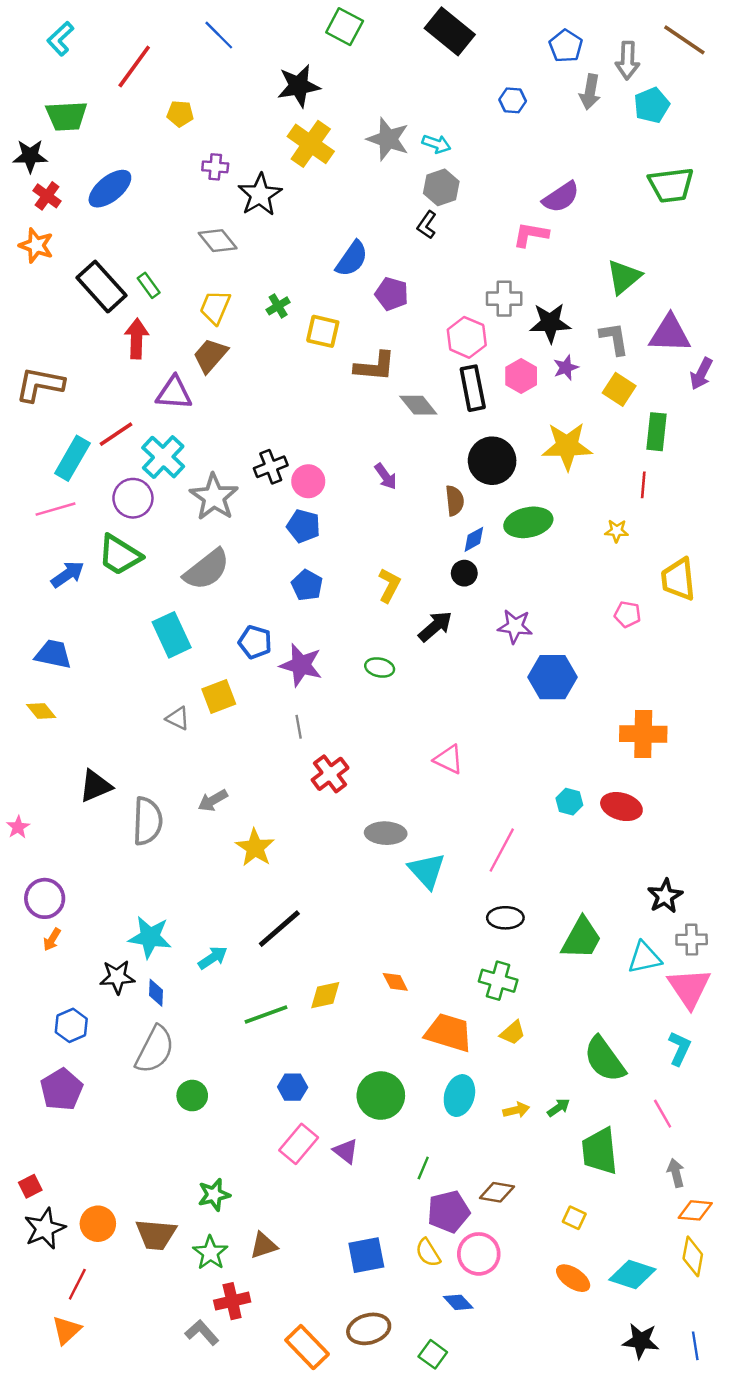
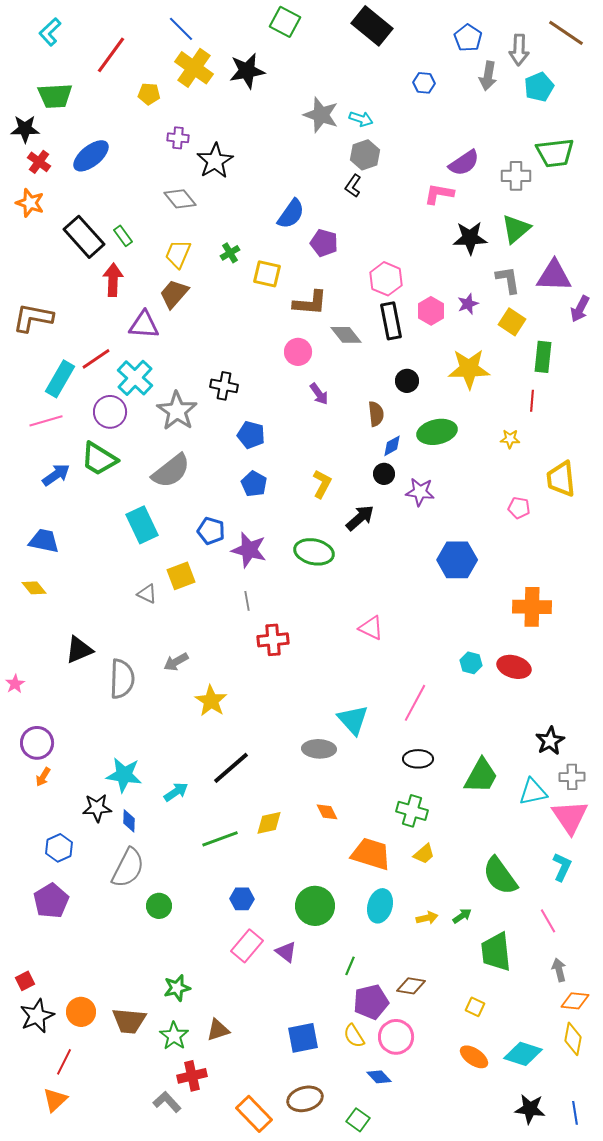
yellow cross: (311, 144) -> (194, 68), moved
gray cross: (504, 299) -> (516, 176), moved
black star: (550, 323) -> (470, 238), moved
black circle: (492, 461) -> (407, 381), size x0.6
black cross: (271, 467) -> (224, 386), turned 32
pink circle: (308, 481) -> (298, 352), moved
purple star: (515, 626) -> (420, 492), moved
green ellipse: (380, 667) -> (314, 552), size x1.6
red cross: (330, 774) -> (273, 640), turned 32
gray ellipse: (386, 833) -> (319, 749), moved

